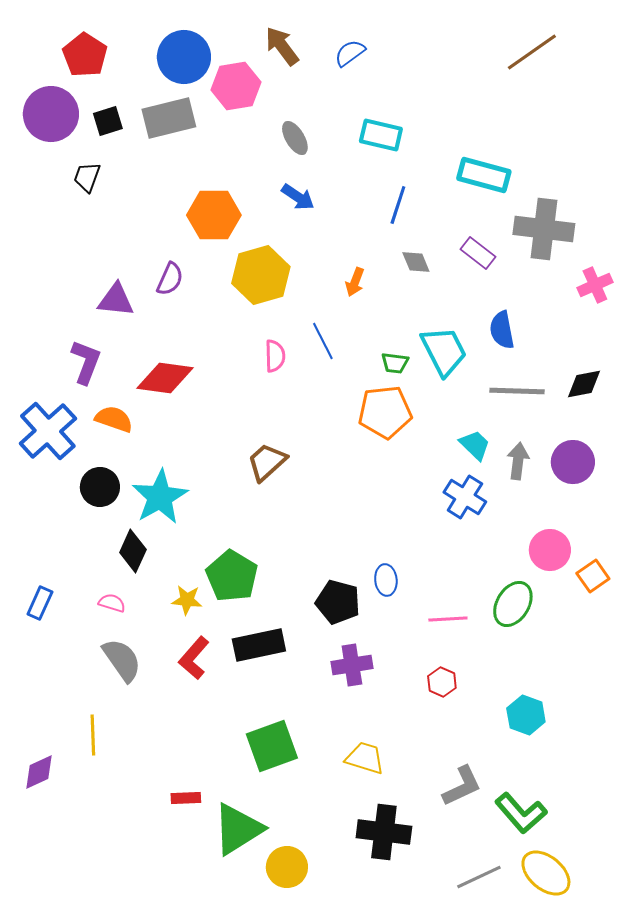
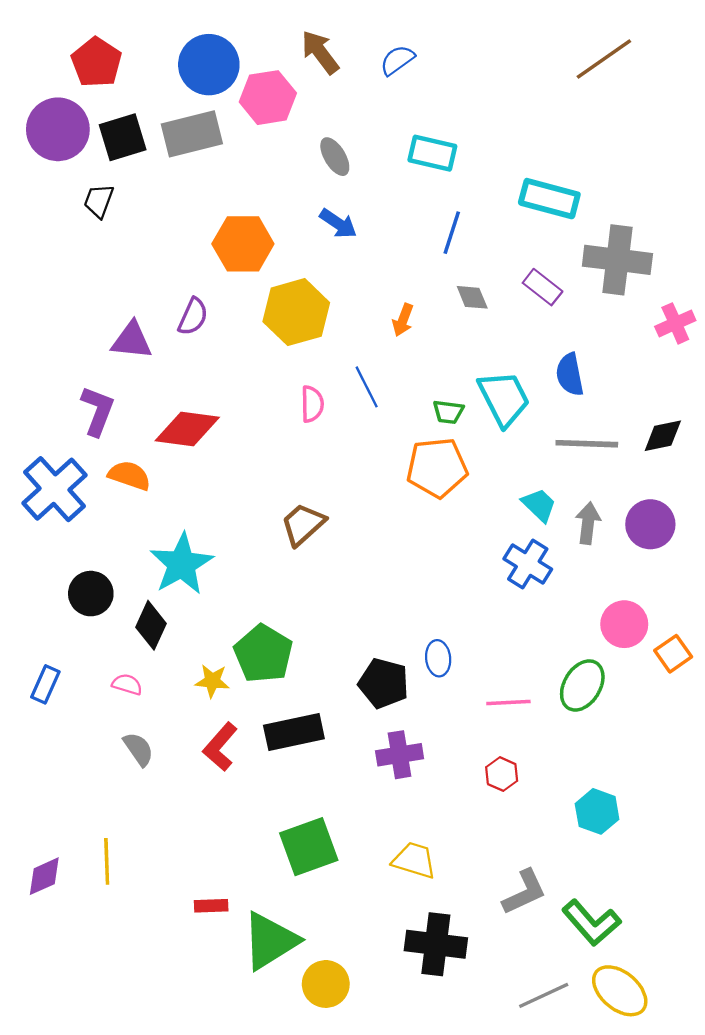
black square: (108, 121) -> (123, 137), size x1.4
black circle: (100, 487) -> (91, 594), moved
gray semicircle: (122, 660) -> (138, 749), size x0.7
yellow line: (93, 735) -> (107, 861), moved

